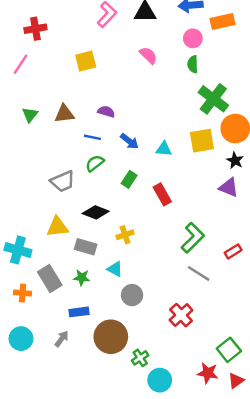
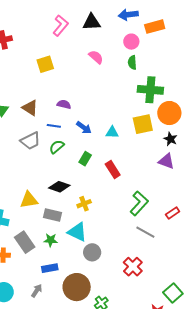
green cross: (213, 99) -> (150, 90), turned -30
brown triangle: (64, 114) -> (30, 108), turned 42
gray trapezoid: (63, 181) -> (30, 141), moved
cyan triangle: (115, 269) -> (77, 232), size x1.5

